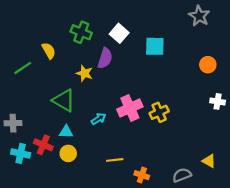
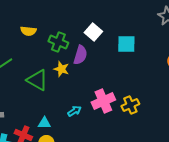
green cross: (81, 32) -> (58, 42), moved
yellow semicircle: (49, 51) -> (28, 31), moved, turned 126
green triangle: (64, 100) -> (37, 80), moved

